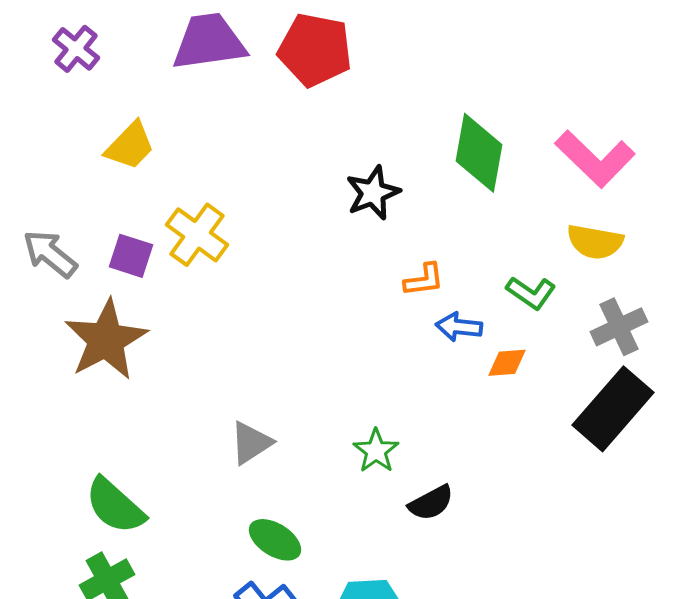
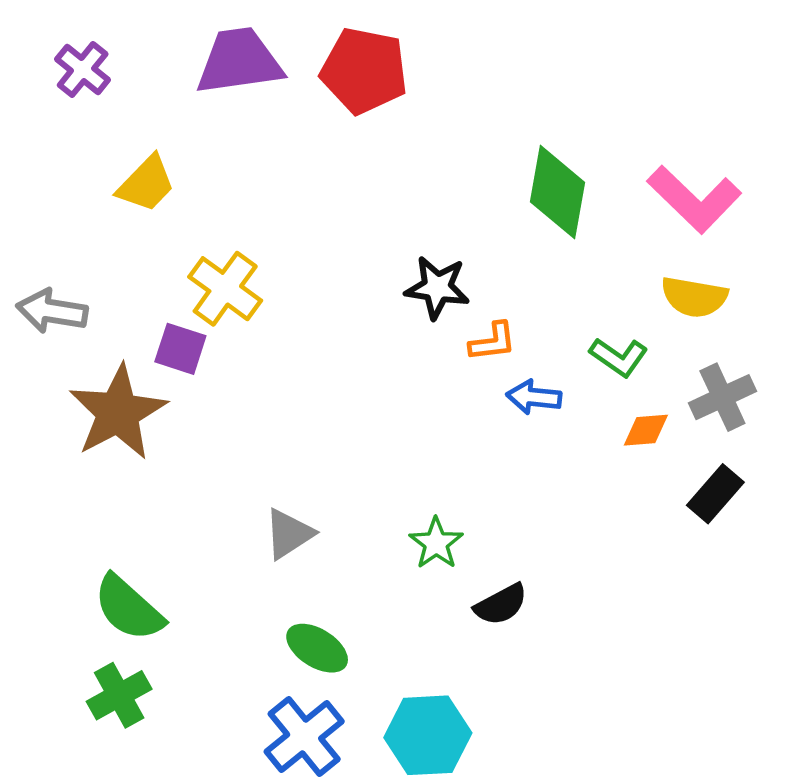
black star: (373, 193) -> (437, 288), moved, turned 30
gray arrow: (50, 254) -> (52, 311), turned -30
purple square: (131, 256) -> (180, 349), moved
orange diamond: (507, 363) -> (646, 430), moved
black rectangle: (613, 409) -> (715, 494), size x0.6

